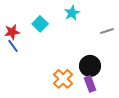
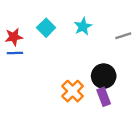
cyan star: (72, 13) -> (83, 27), moved
blue line: (13, 46) -> (15, 53), turned -56

